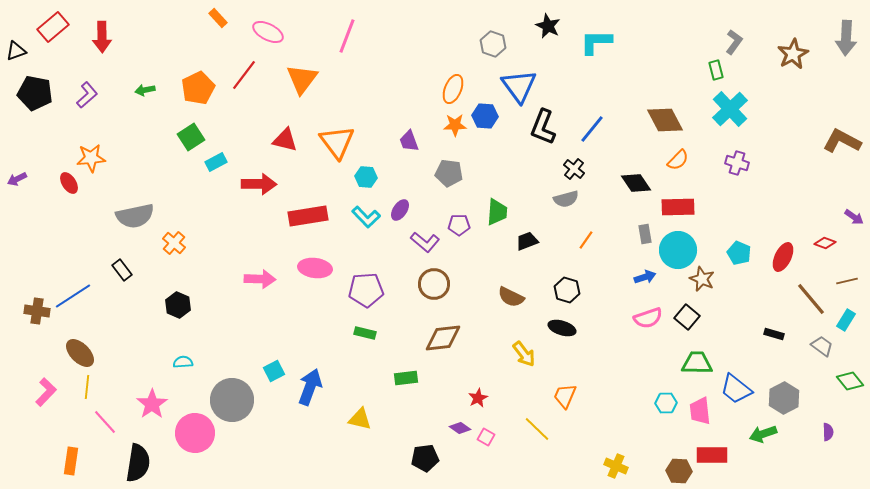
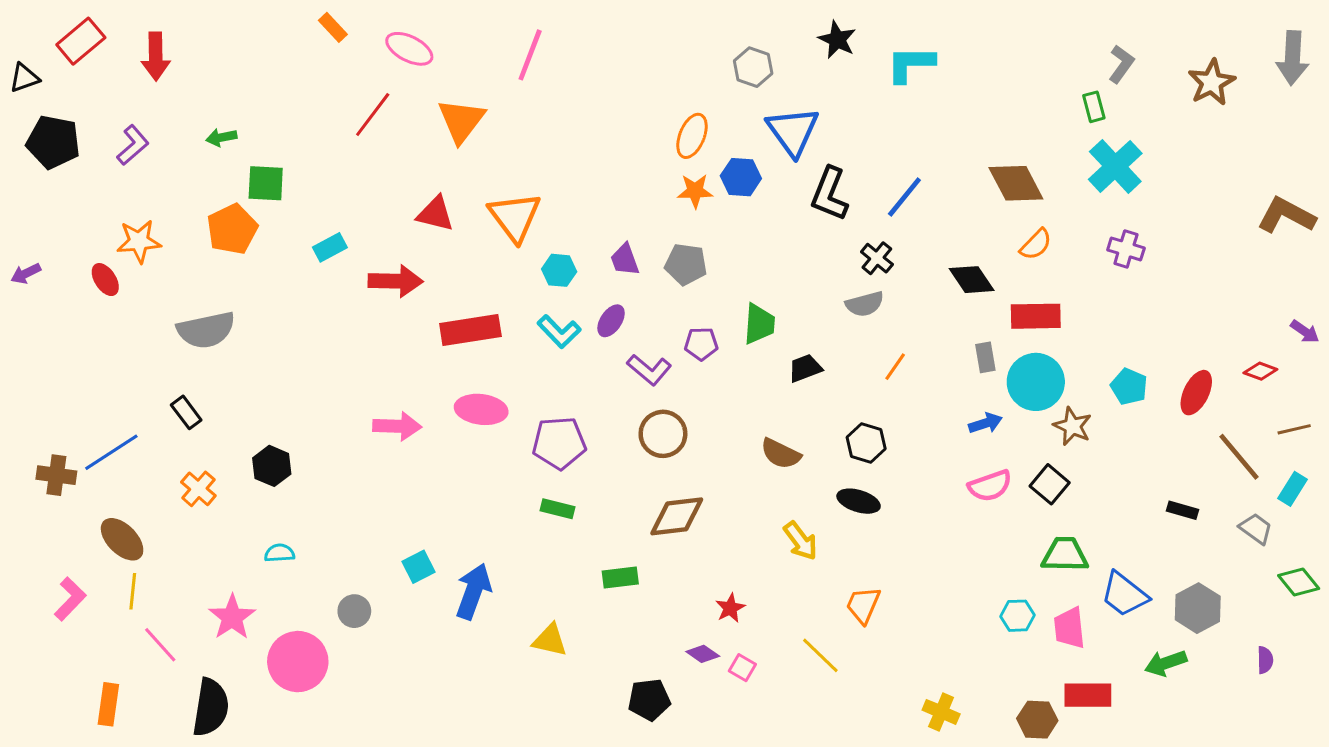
orange pentagon: (198, 88) -> (232, 229), moved
green square: (191, 137) -> (266, 183), moved, turned 36
purple trapezoid: (409, 141) -> (625, 260), moved
orange cross: (174, 243) -> (198, 489), moved
gray circle: (232, 400) -> (354, 611), size x0.5

